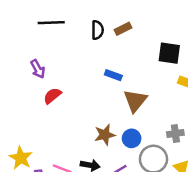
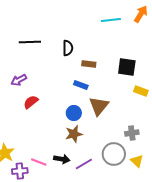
brown rectangle: (123, 29) -> (89, 64), moved, turned 32
purple arrow: (38, 69) -> (19, 80), turned 91
blue circle: (132, 138) -> (74, 113), moved

